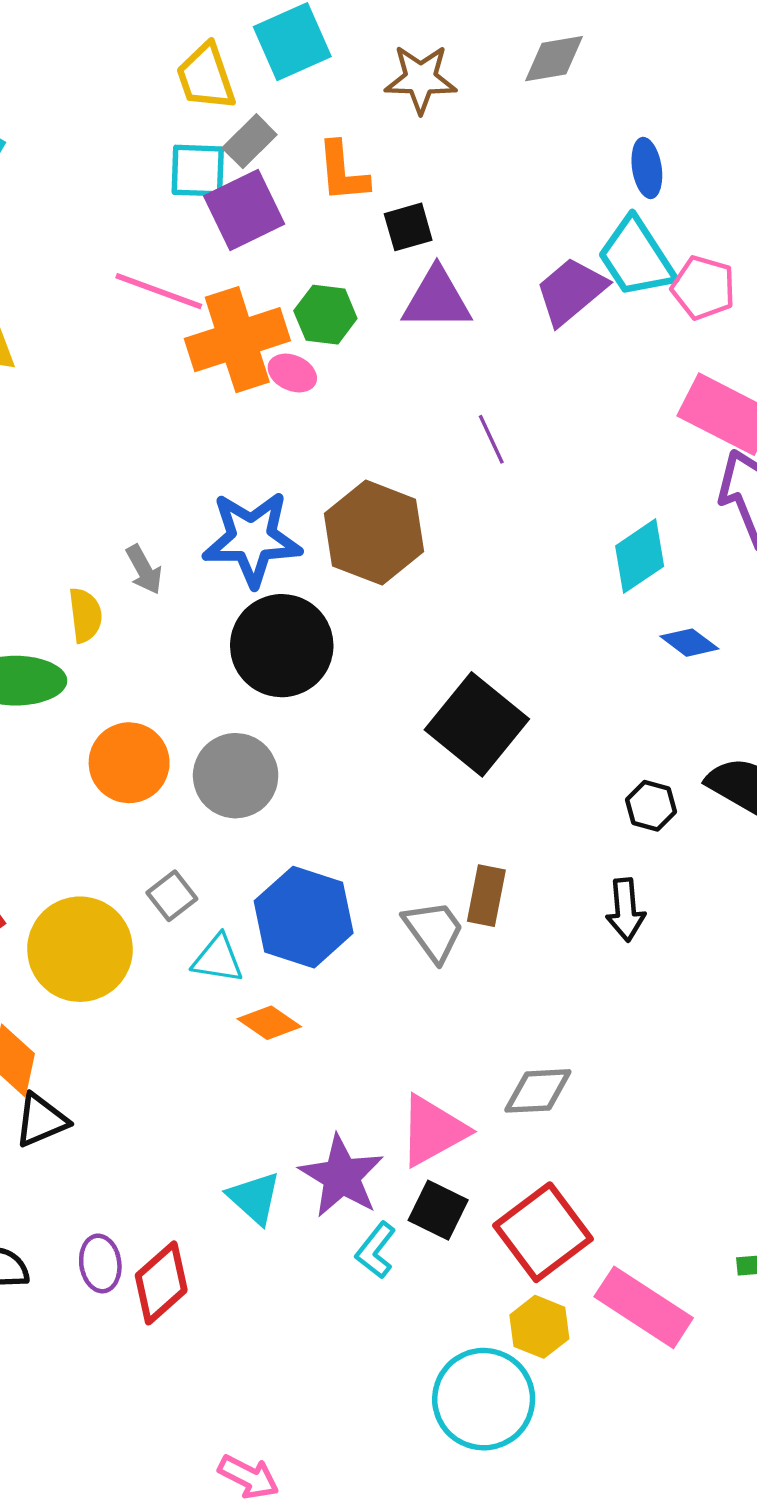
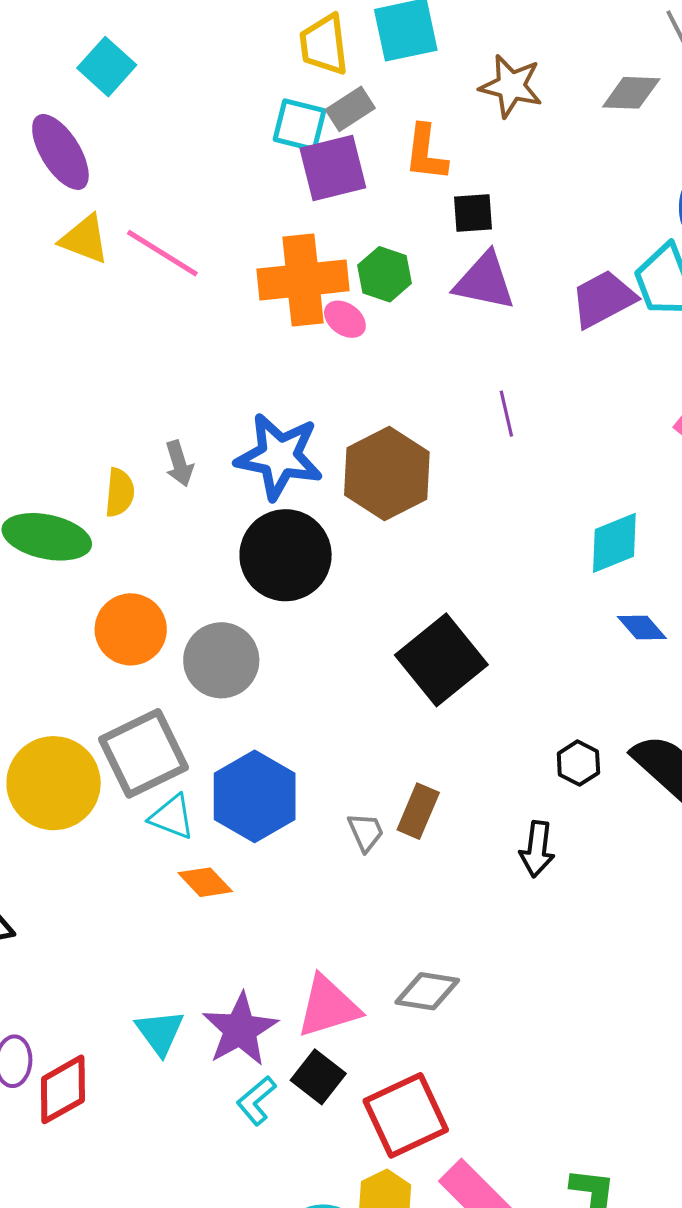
pink line: (159, 291) -> (162, 253), moved
gray square: (172, 896) -> (144, 753), size x2.0
gray trapezoid: (434, 931) -> (366, 832), size x0.7

